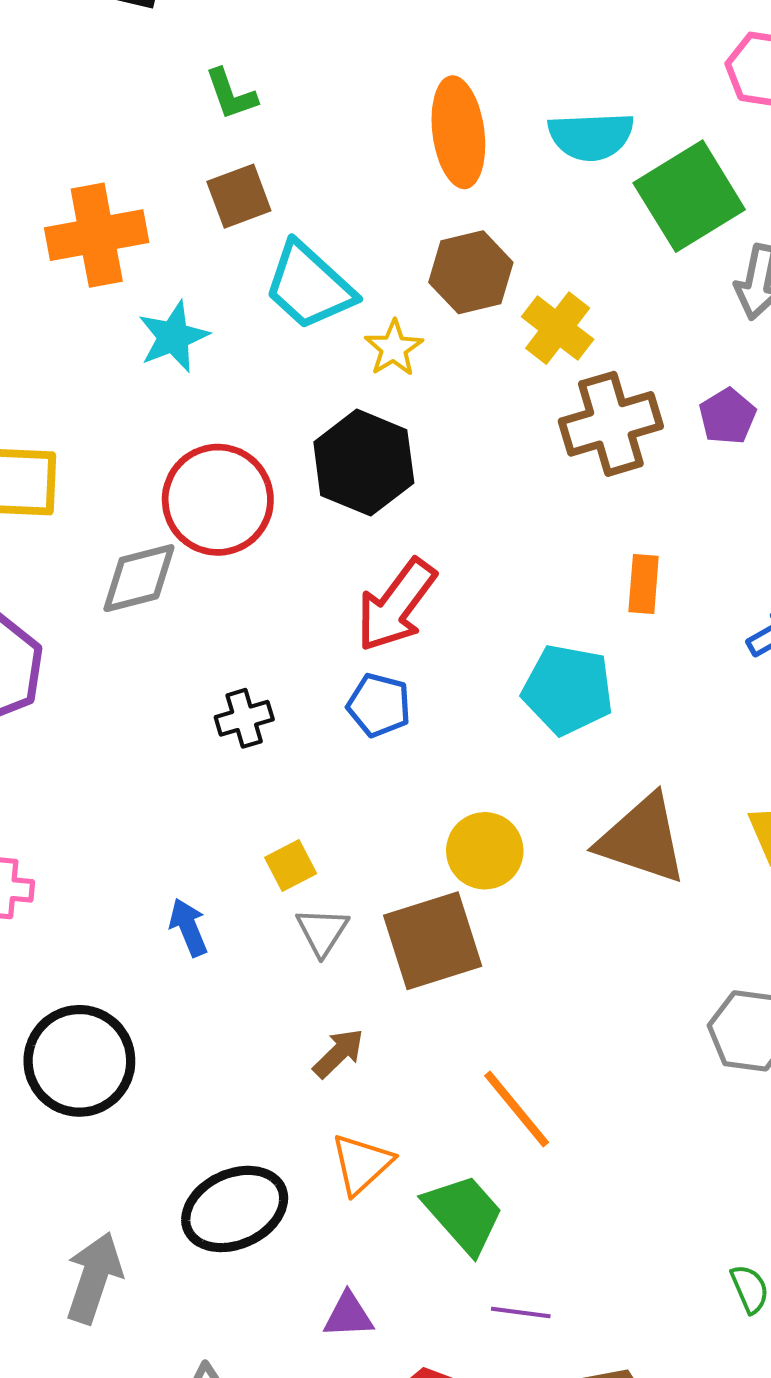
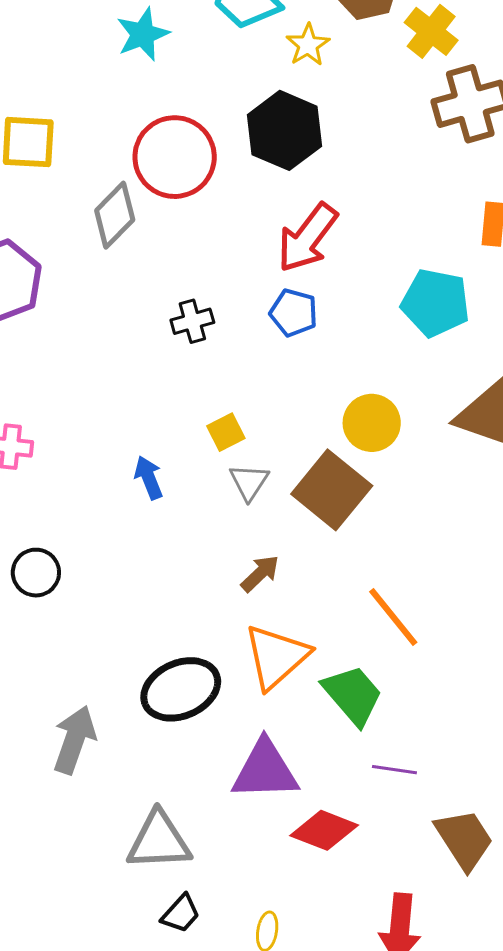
gray diamond: (139, 578) -> (115, 215), turned -32
brown square: (433, 941) -> (332, 490), turned -34
black circle: (79, 1061) -> (36, 573), moved, size x0.6
orange triangle: (362, 1164) -> (276, 657), size x1.4
purple triangle: (348, 1315) -> (265, 770), size x1.8

